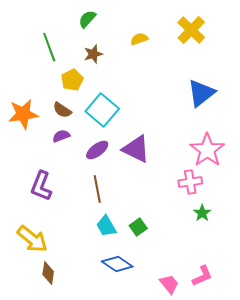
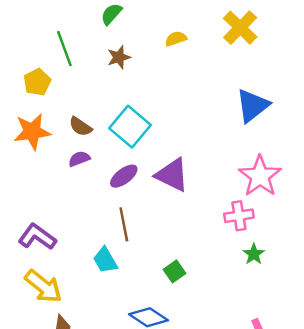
yellow pentagon: (72, 80) -> (37, 82), moved
purple L-shape: (41, 186) -> (37, 237), moved, turned 104
cyan trapezoid: (106, 226) -> (105, 260), moved

